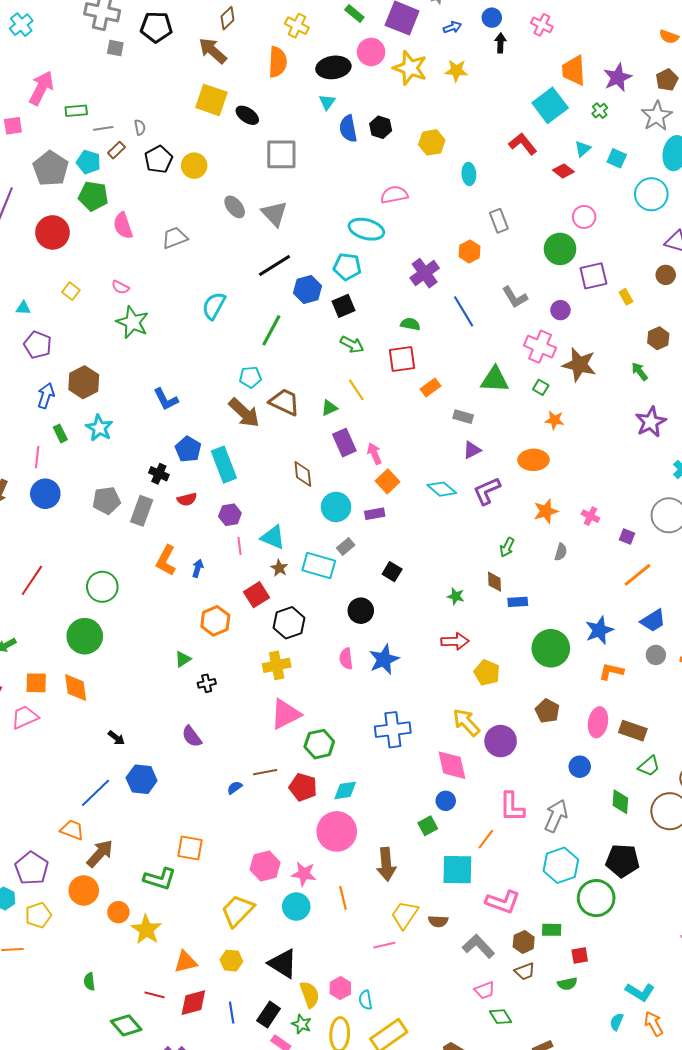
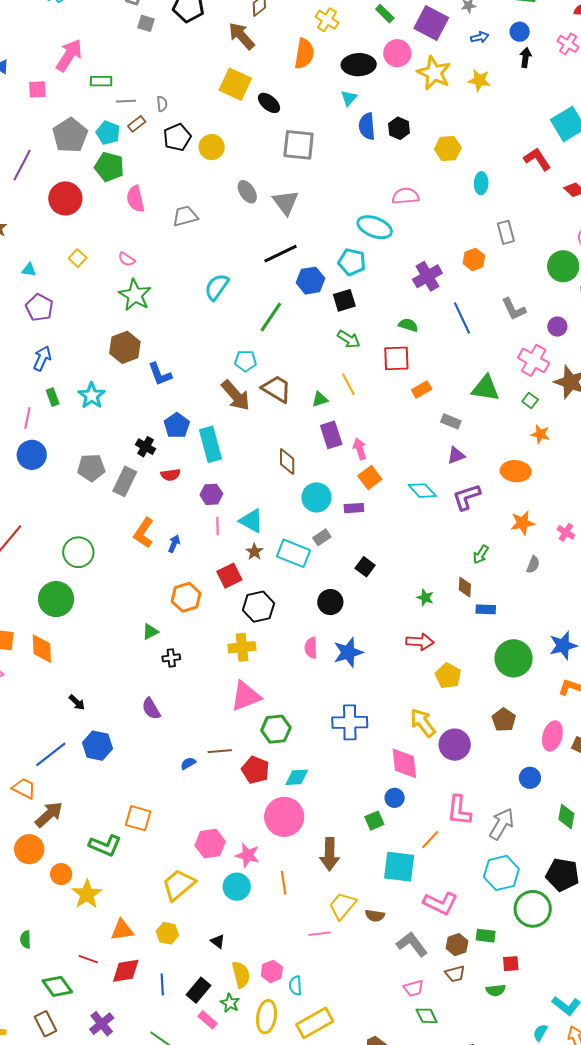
brown hexagon: (84, 382) -> (125, 347), moved
black triangle: (283, 964) -> (218, 941), size x0.5

